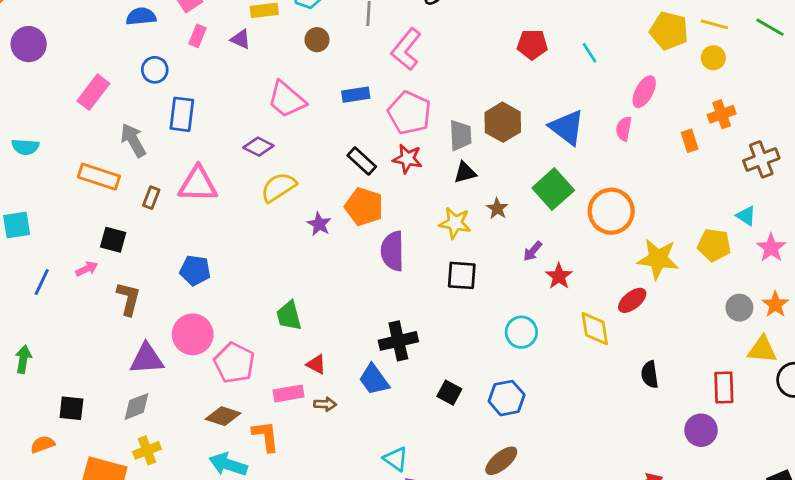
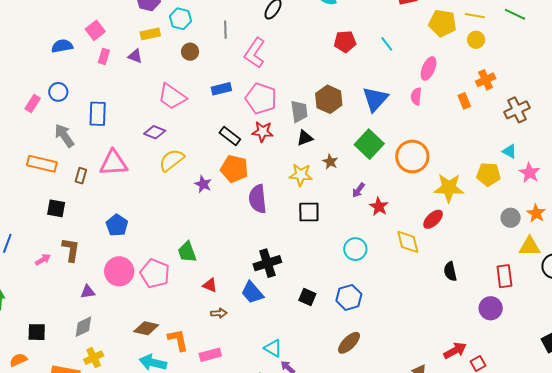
blue circle: (155, 70) -> (58, 92), moved
pink rectangle: (93, 92) -> (33, 104), size x0.7
blue triangle: (567, 127) -> (375, 99), turned 40
pink arrow: (87, 269) -> (43, 260), moved
blue pentagon: (195, 270) -> (117, 225), turned 30
purple triangle: (147, 359) -> (88, 292), size x0.6
pink pentagon: (234, 363) -> (155, 274), moved
pink rectangle: (289, 393) -> (210, 355), moved

